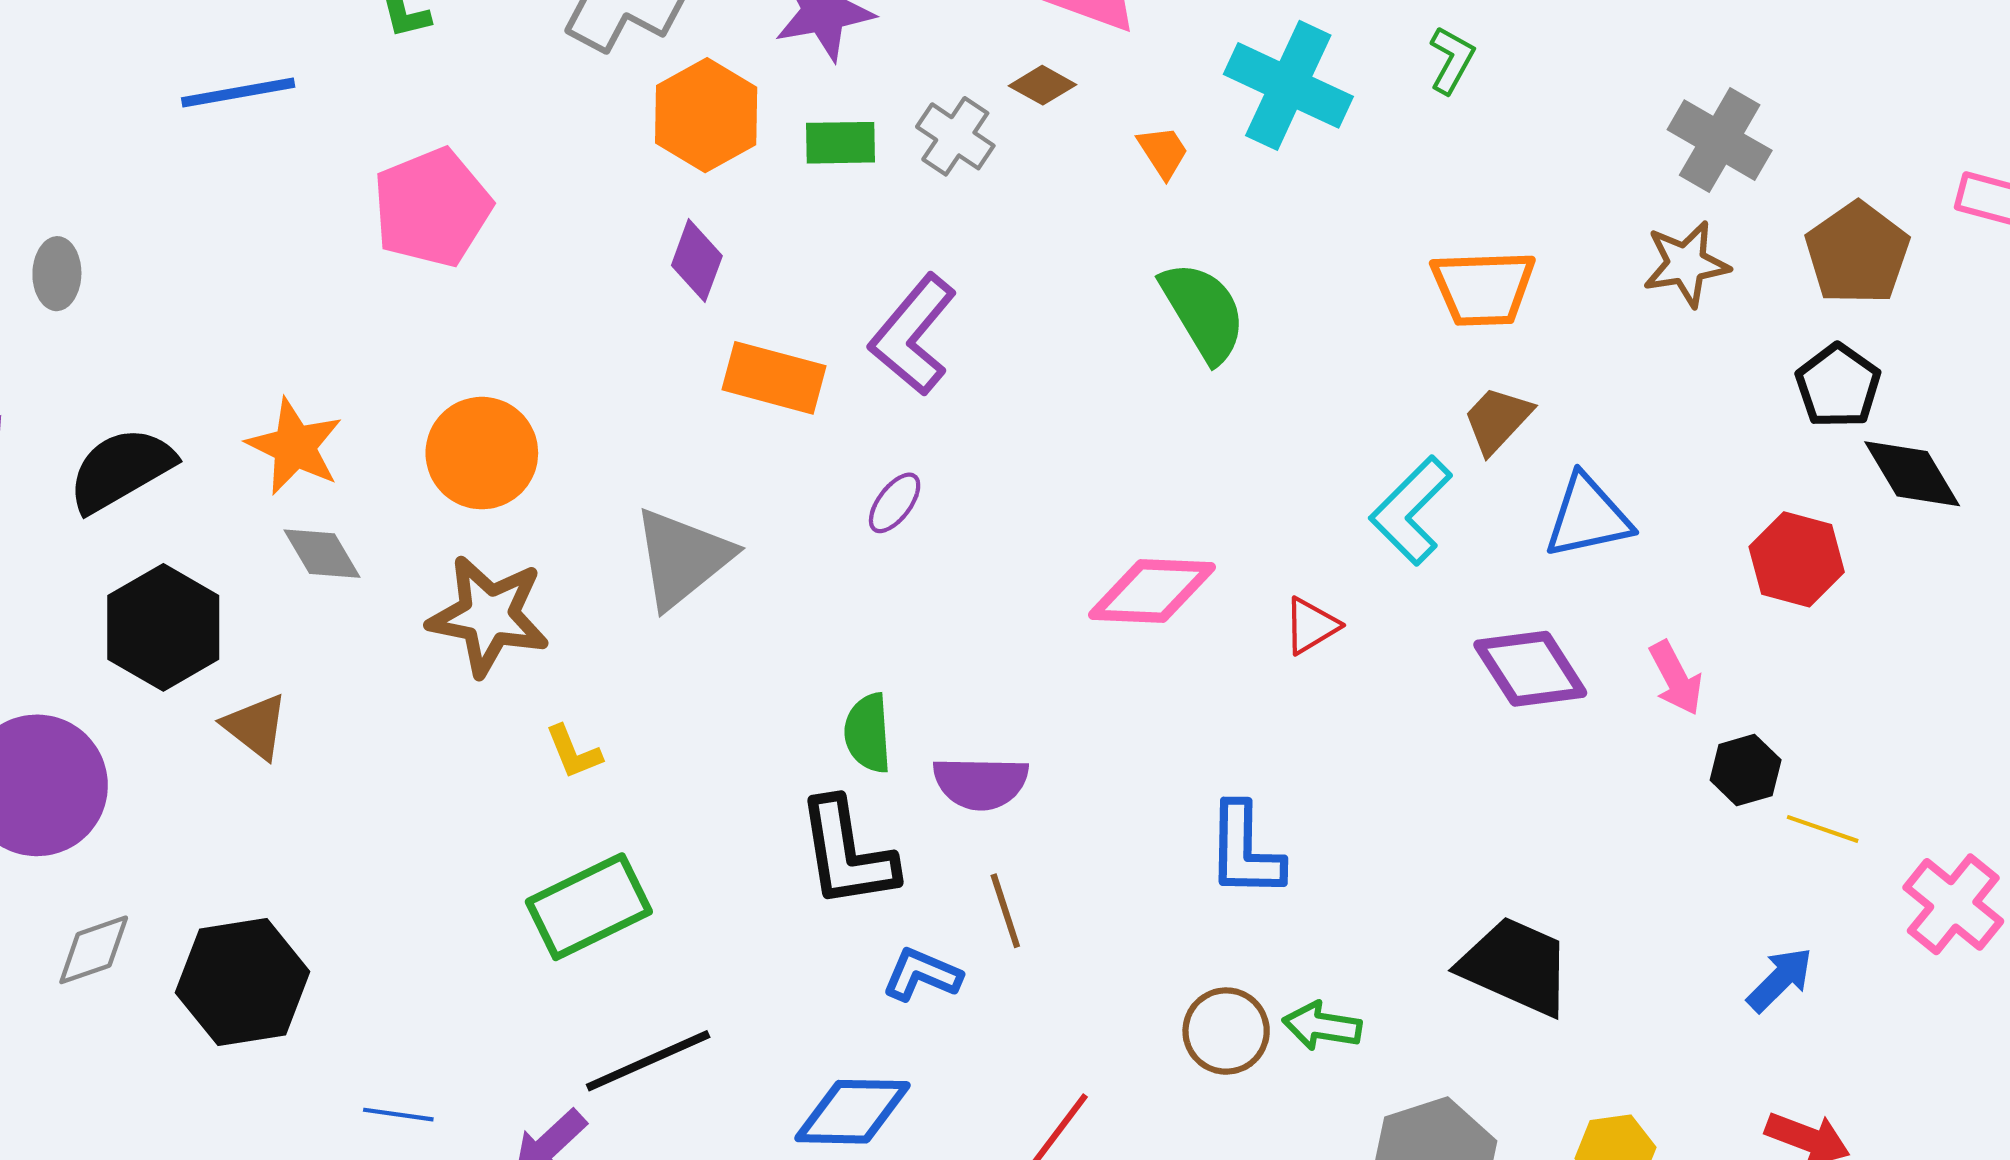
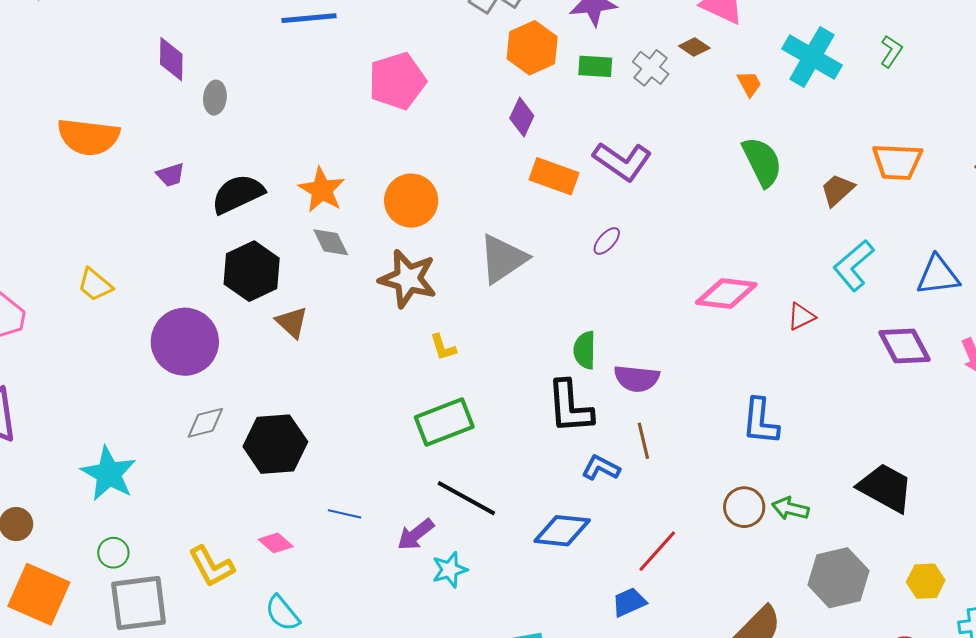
purple L-shape: (913, 335) -> (622, 161), turned -100
brown trapezoid: (1497, 420) -> (837, 190), moved
black line: (648, 1061) -> (466, 498), turned 48

